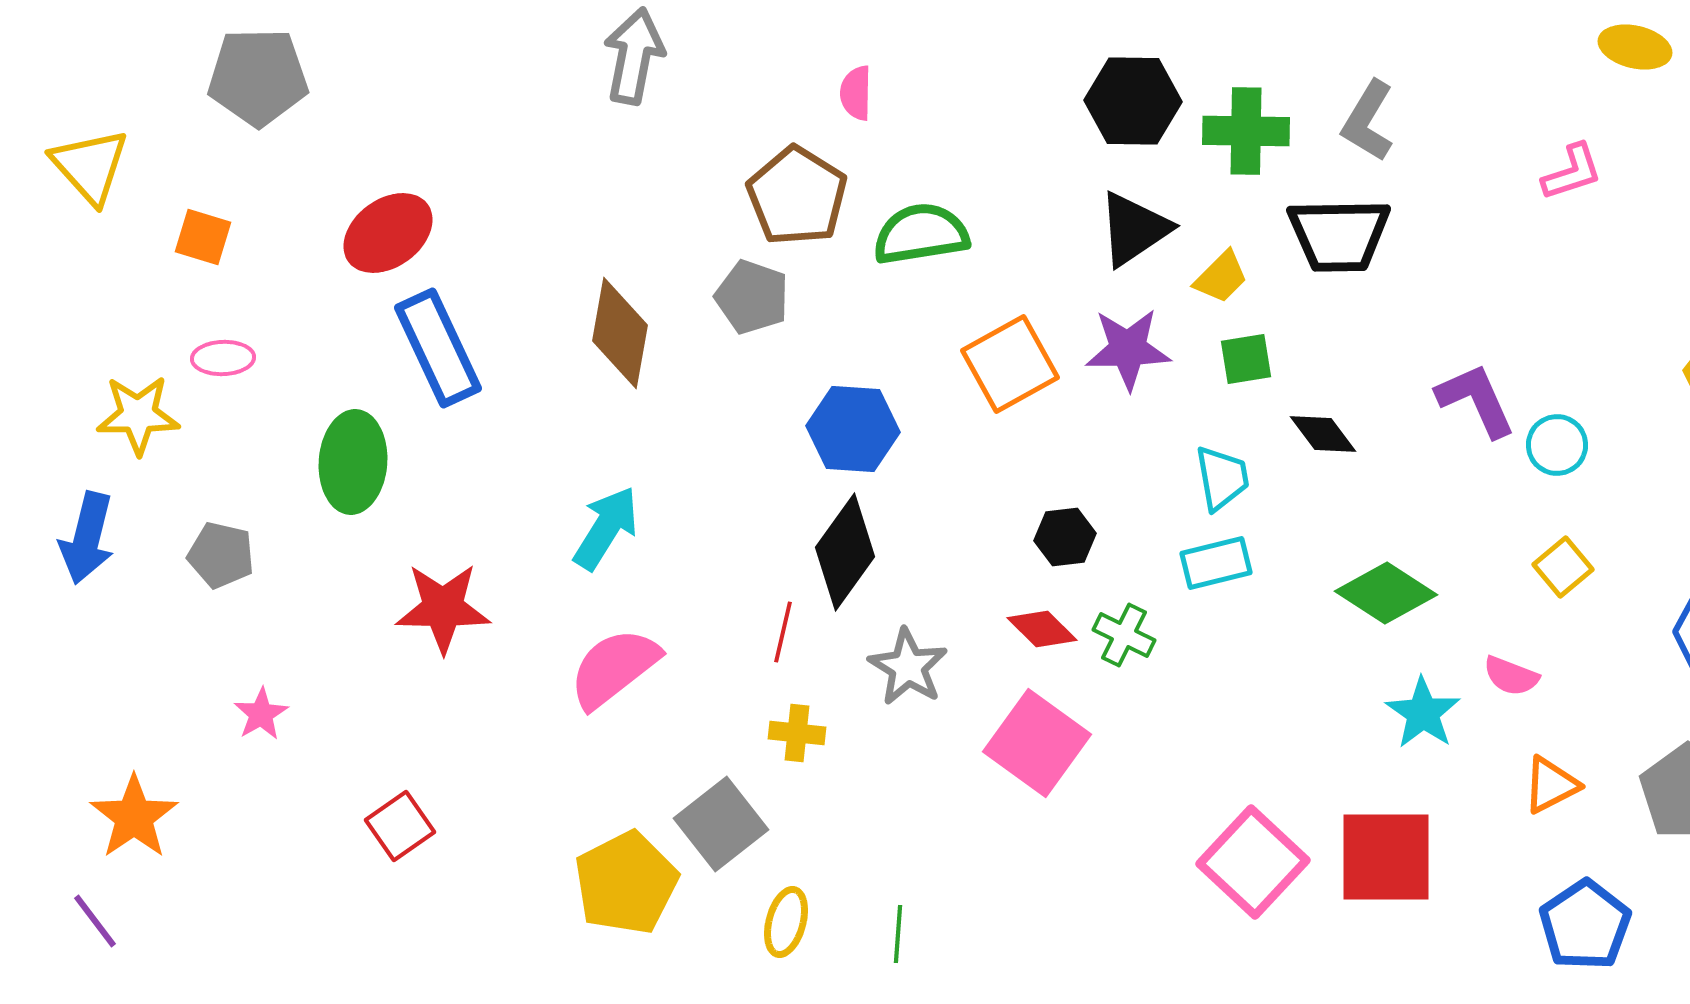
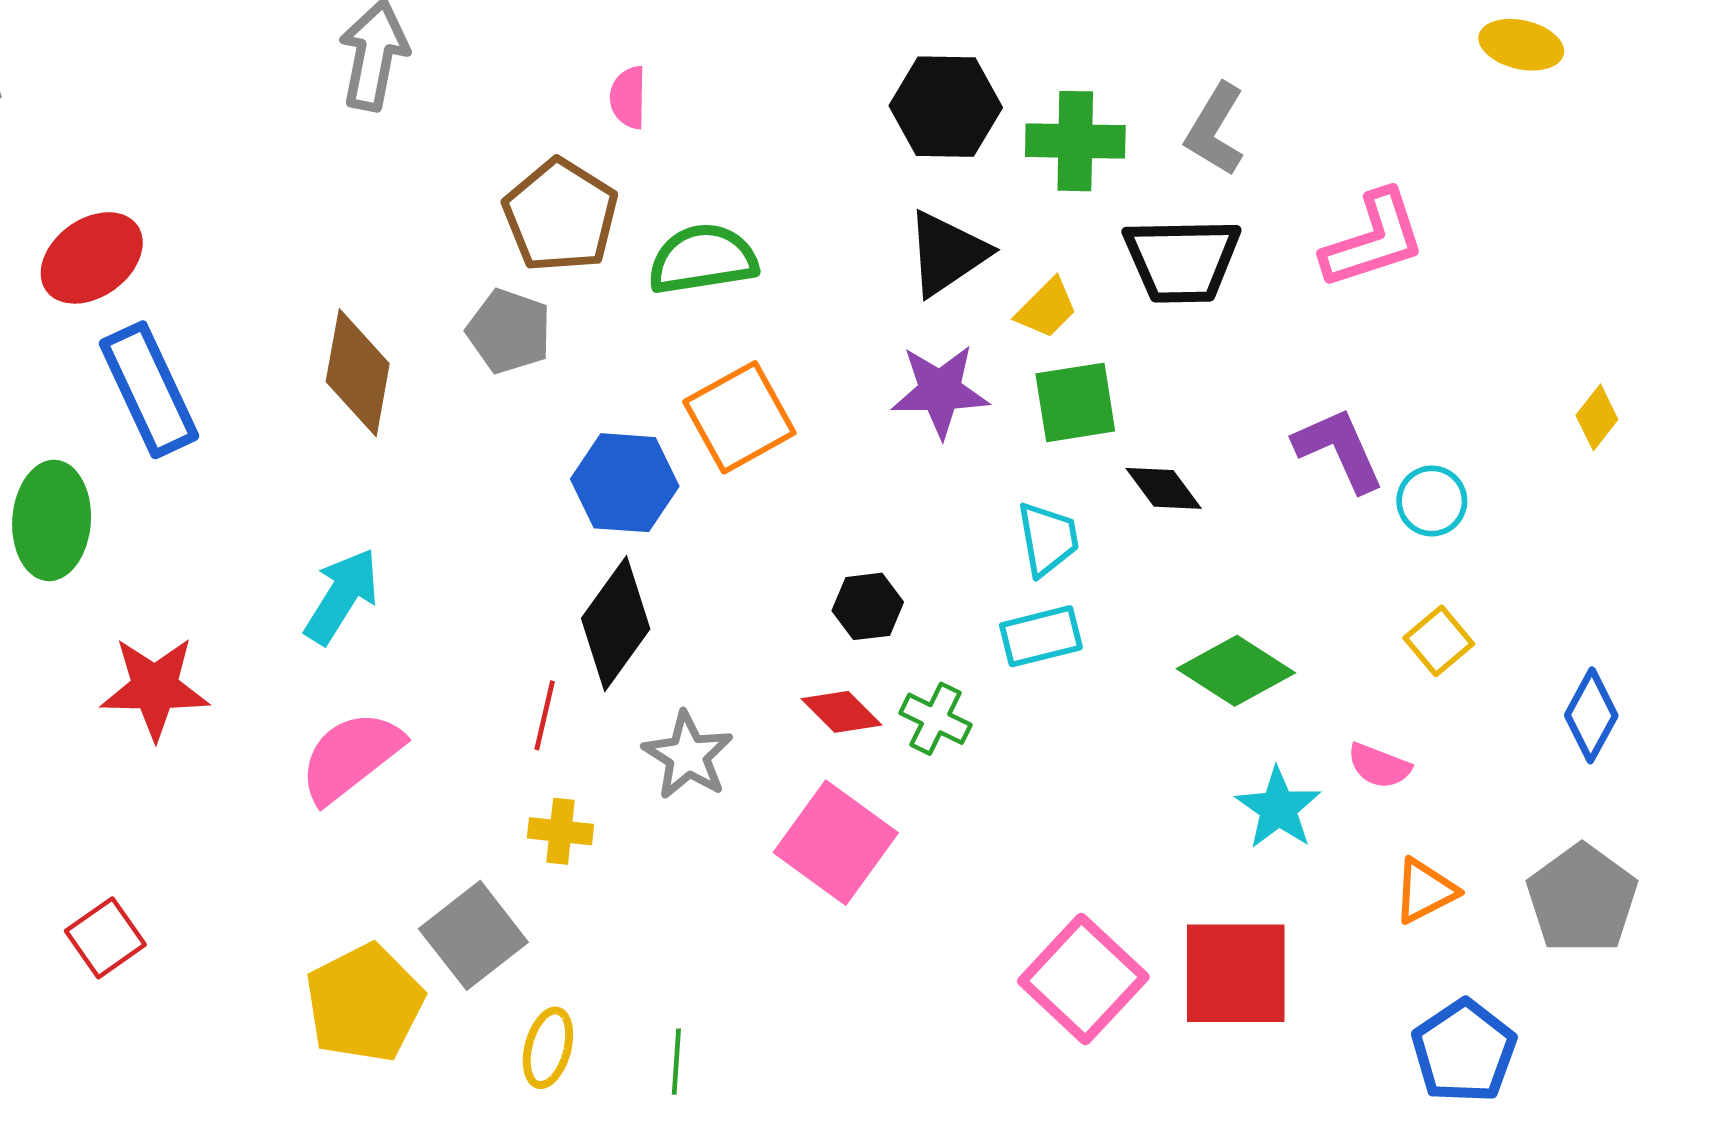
pink L-shape: (1572, 172) -> (1373, 240), moved, size x1.5
green square: (1246, 359) -> (1075, 402), size x1.4
orange square: (1010, 364) -> (739, 417), moved

